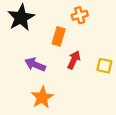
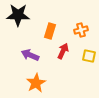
orange cross: (80, 15) -> (81, 30), moved
black star: (21, 18) -> (18, 15), turned 30

